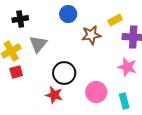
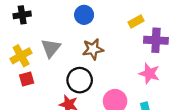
black cross: (20, 19) -> (22, 15), moved
brown star: (91, 35) -> (93, 49), moved

